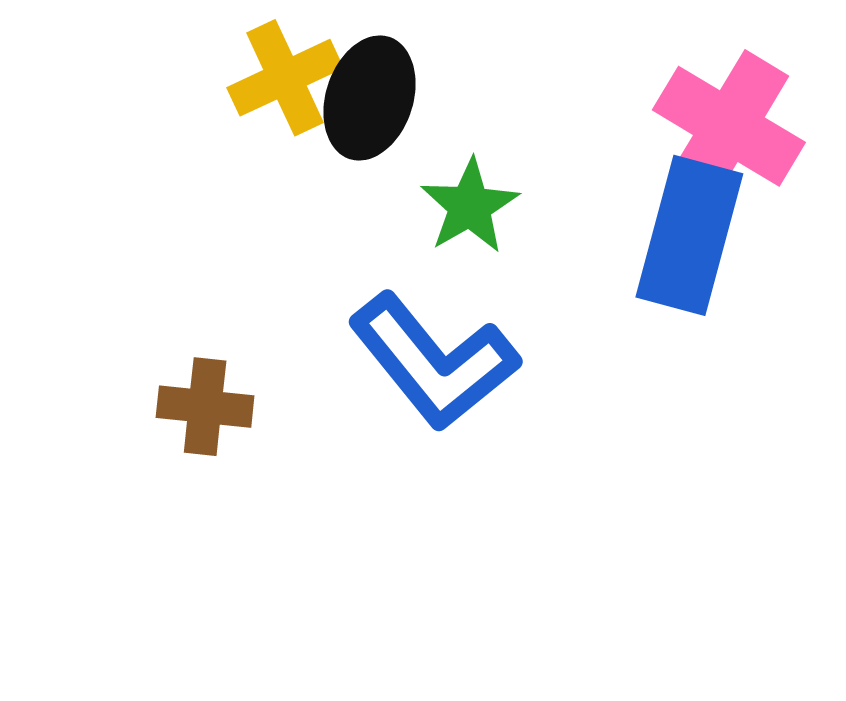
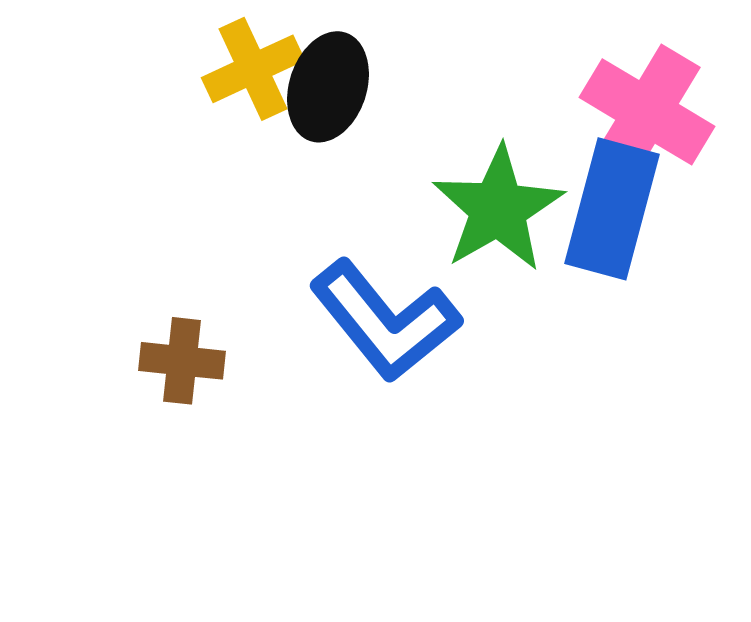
green star: (470, 206) -> (498, 209), moved, size x1.5

